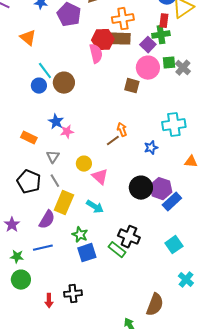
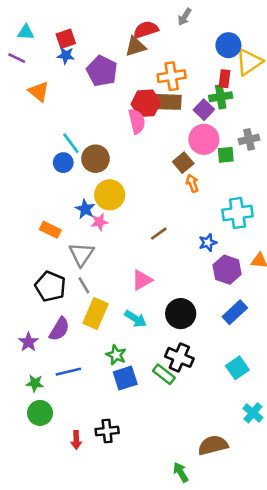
orange triangle: (28, 38) -> (39, 92), moved
green square: (169, 63) -> (226, 155), moved
gray cross: (183, 68) -> (249, 139), turned 35
brown square: (132, 86) -> (183, 163), turned 35
orange arrow: (122, 130) -> (192, 183), moved
gray triangle: (53, 157) -> (81, 254), size x1.5
yellow circle: (84, 164) -> (110, 195), moved, size x1.5
pink triangle: (100, 177) -> (142, 280), turned 48
black circle: (141, 188) -> (181, 314), moved
purple hexagon: (161, 189) -> (227, 270), moved
purple semicircle: (47, 220) -> (59, 329), moved
brown semicircle: (155, 305) -> (213, 445), turned -125

